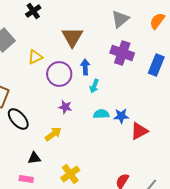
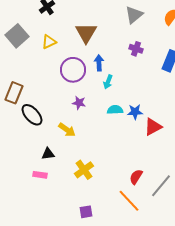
purple cross: (122, 53) -> (136, 49), size x0.6
yellow triangle: (35, 57) -> (49, 42), moved
yellow arrow: (53, 134) -> (67, 130), turned 72

